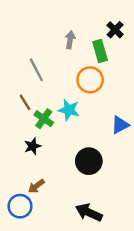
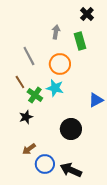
black cross: (115, 30) -> (87, 14), moved
orange circle: (90, 80) -> (60, 64), moved
blue circle: (20, 206) -> (45, 164), moved

